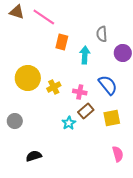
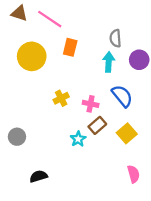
cyan arrow: (85, 55) -> (109, 62), moved
yellow circle: (28, 78) -> (32, 56), moved
yellow square: (112, 118) -> (127, 133), turned -30

